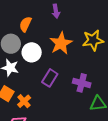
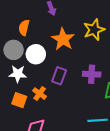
orange cross: (24, 101) -> (40, 94), moved

